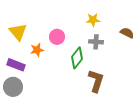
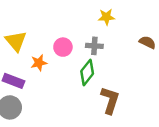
yellow star: (93, 20) -> (106, 17), moved
gray cross: (96, 42) -> (94, 46), moved

